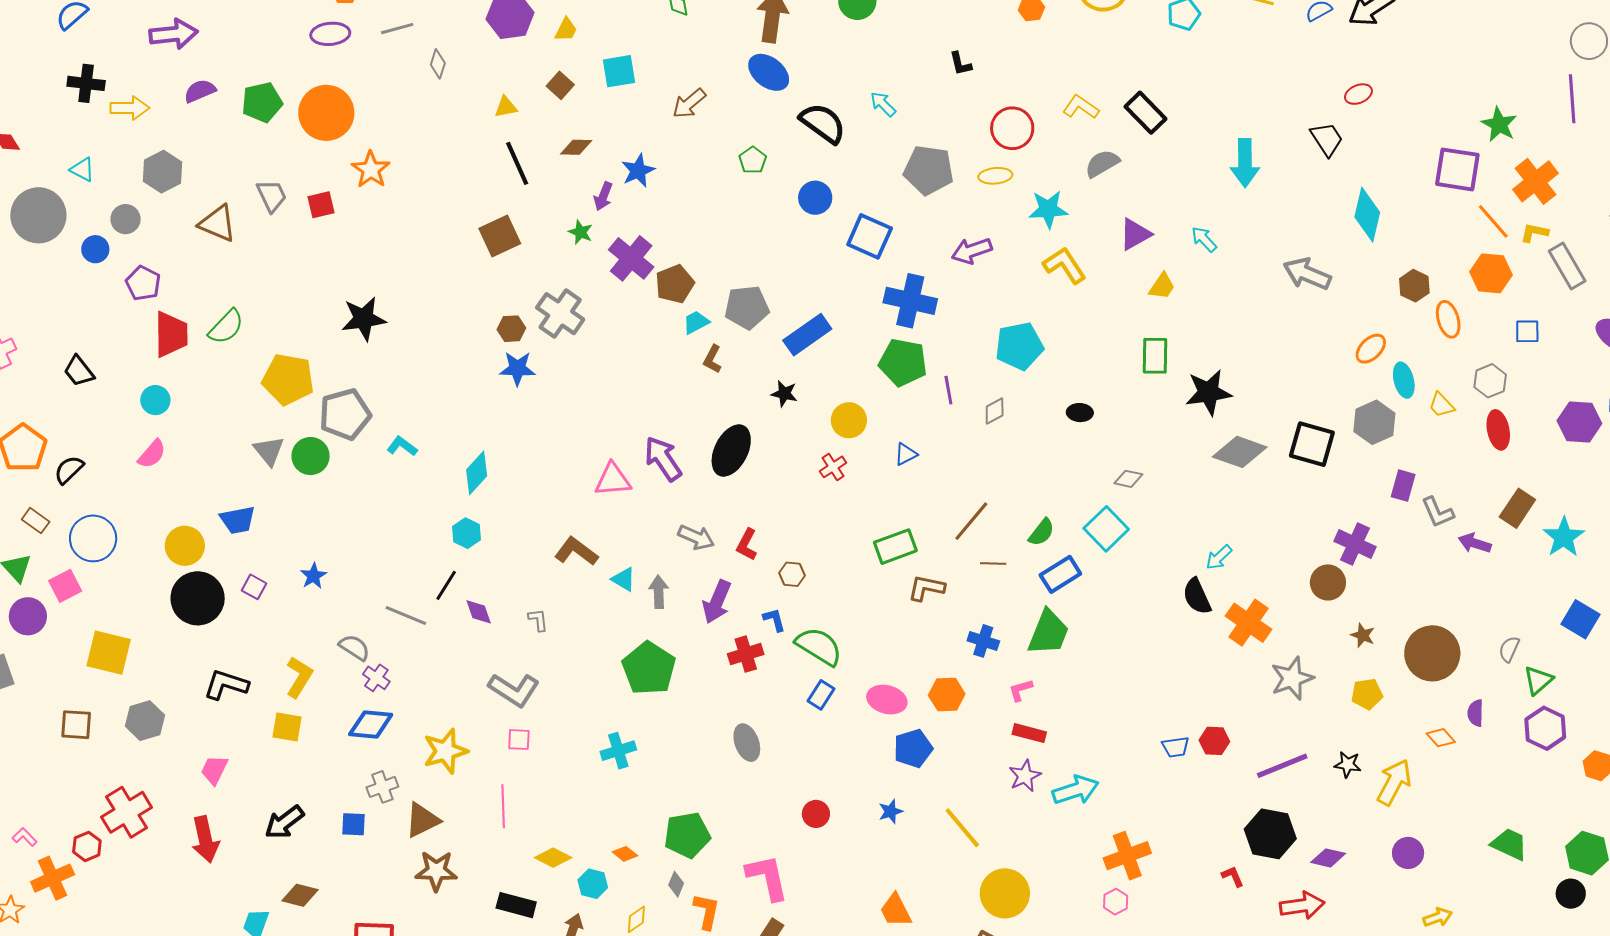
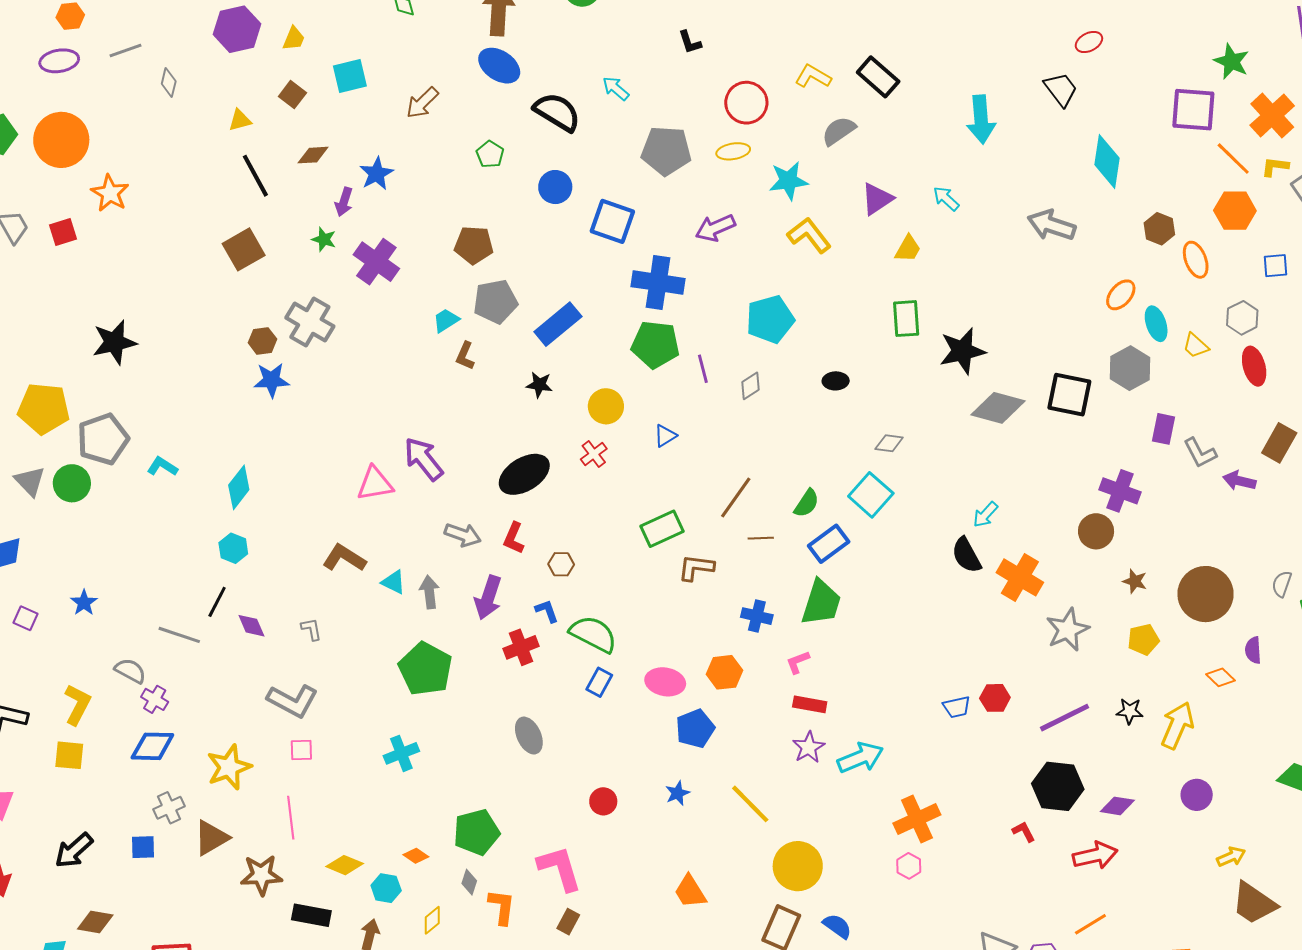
brown pentagon: (675, 284) -> (474, 245), moved, turned 30
black ellipse: (731, 451) -> (524, 474), moved, turned 36
brown star: (436, 871) -> (261, 875), moved

